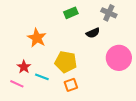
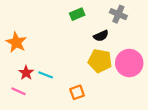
orange star: (37, 38) -> (16, 42), moved
yellow pentagon: (66, 62) -> (100, 61), moved
cyan line: (42, 77) -> (46, 75), moved

